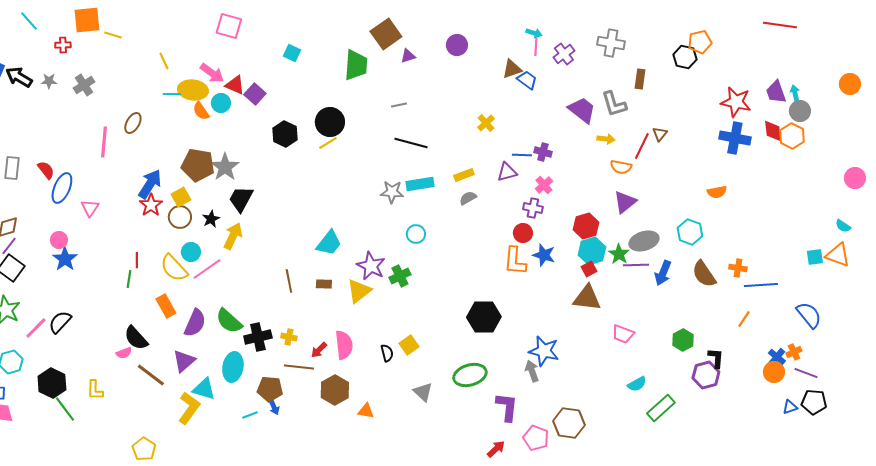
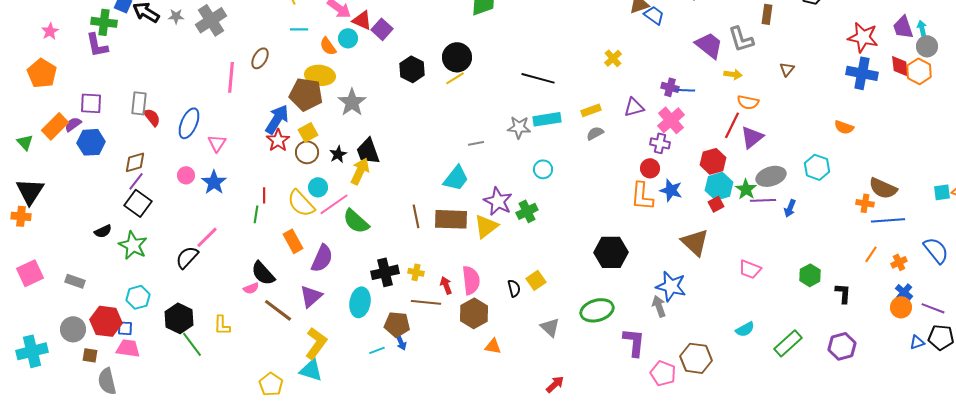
gray cross: (84, 85) -> (211, 20), size x1.4
yellow ellipse: (193, 90) -> (320, 75), moved
gray line: (399, 105) -> (476, 143), moved
red line: (642, 146) -> (732, 125), moved
blue line: (522, 155) -> (685, 90), moved
brown pentagon: (198, 165) -> (306, 94), moved
red semicircle: (46, 170) -> (152, 117), moved
pink cross: (544, 185) -> (671, 120), size x1.5
orange semicircle: (717, 192) -> (844, 127), turned 30
black trapezoid: (241, 199) -> (368, 151), moved, turned -48
blue star: (65, 259) -> (214, 182), moved
blue arrow: (663, 273) -> (790, 208), size x0.7
brown semicircle: (704, 274) -> (883, 188), moved, turned -32
brown rectangle: (324, 284) -> (451, 219), size x2.0
brown triangle: (587, 298) -> (695, 242), moved, turned 36
green semicircle: (229, 321) -> (356, 221), moved
pink line: (36, 328) -> (207, 237), moved
red arrow: (319, 350) -> (446, 285), turned 114
orange cross: (794, 352) -> (899, 262), moved
purple hexagon: (706, 375) -> (842, 346), moved
cyan semicircle: (637, 384) -> (745, 329), moved
cyan triangle: (204, 389) -> (311, 370), moved
brown hexagon: (335, 390) -> (474, 313), moved
red arrow: (496, 449) -> (555, 384), moved

